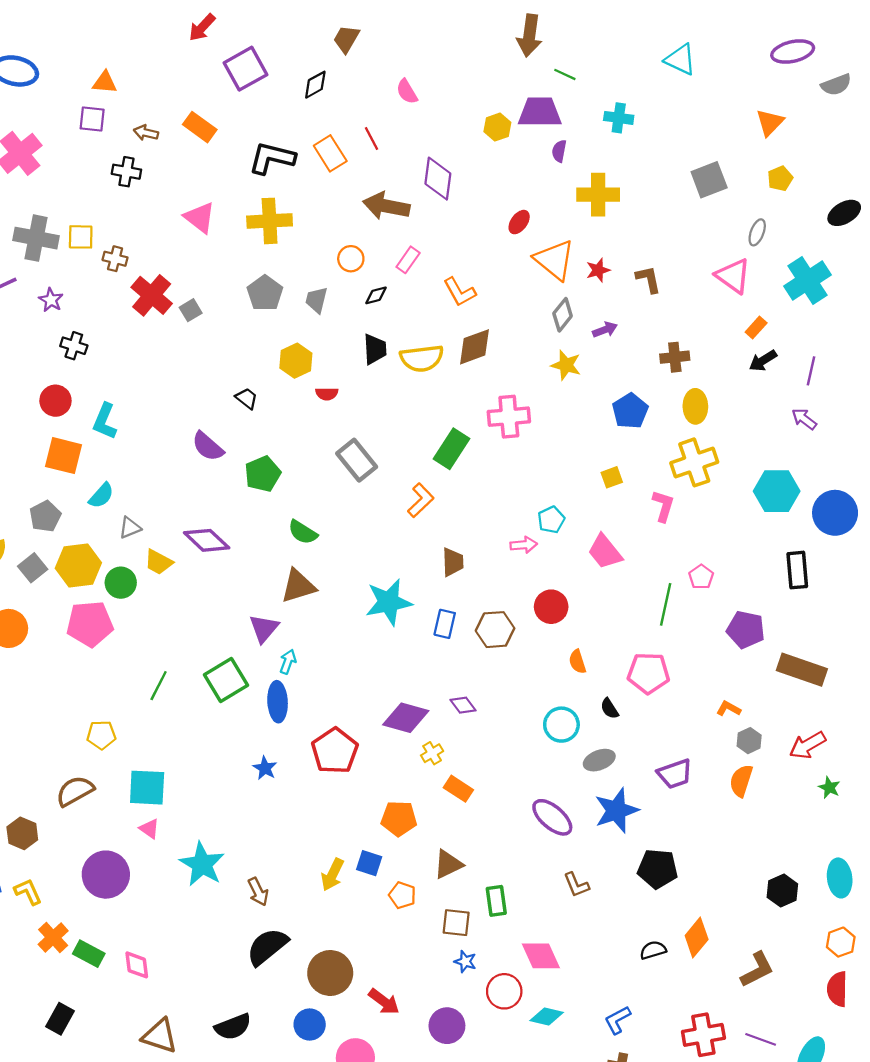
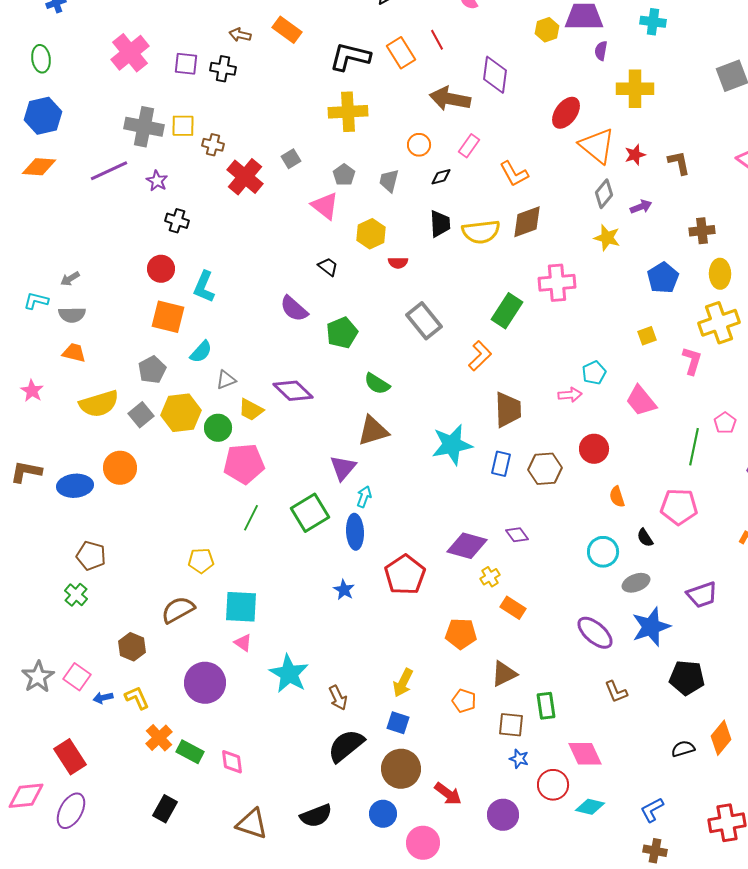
purple square: (92, 119) -> (186, 64), moved
pink triangle: (200, 217) -> (325, 206), moved
red ellipse: (519, 222) -> (566, 113), size x1.5
gray pentagon: (265, 293) -> (344, 175), size x0.7
gray square: (191, 310) -> (291, 159), moved
brown trapezoid: (453, 562) -> (508, 410), size x1.4
pink pentagon: (90, 624) -> (244, 464), moved
blue square: (369, 863) -> (398, 723), moved

